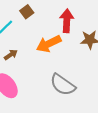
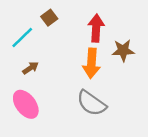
orange arrow: (49, 44) -> (91, 63), moved, turned -60

